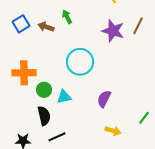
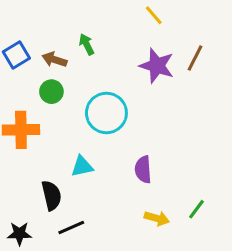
green circle: (44, 90) -> (51, 92), moved
purple semicircle: (104, 99) -> (143, 169), turned -30
green line: (144, 118) -> (197, 209), moved

